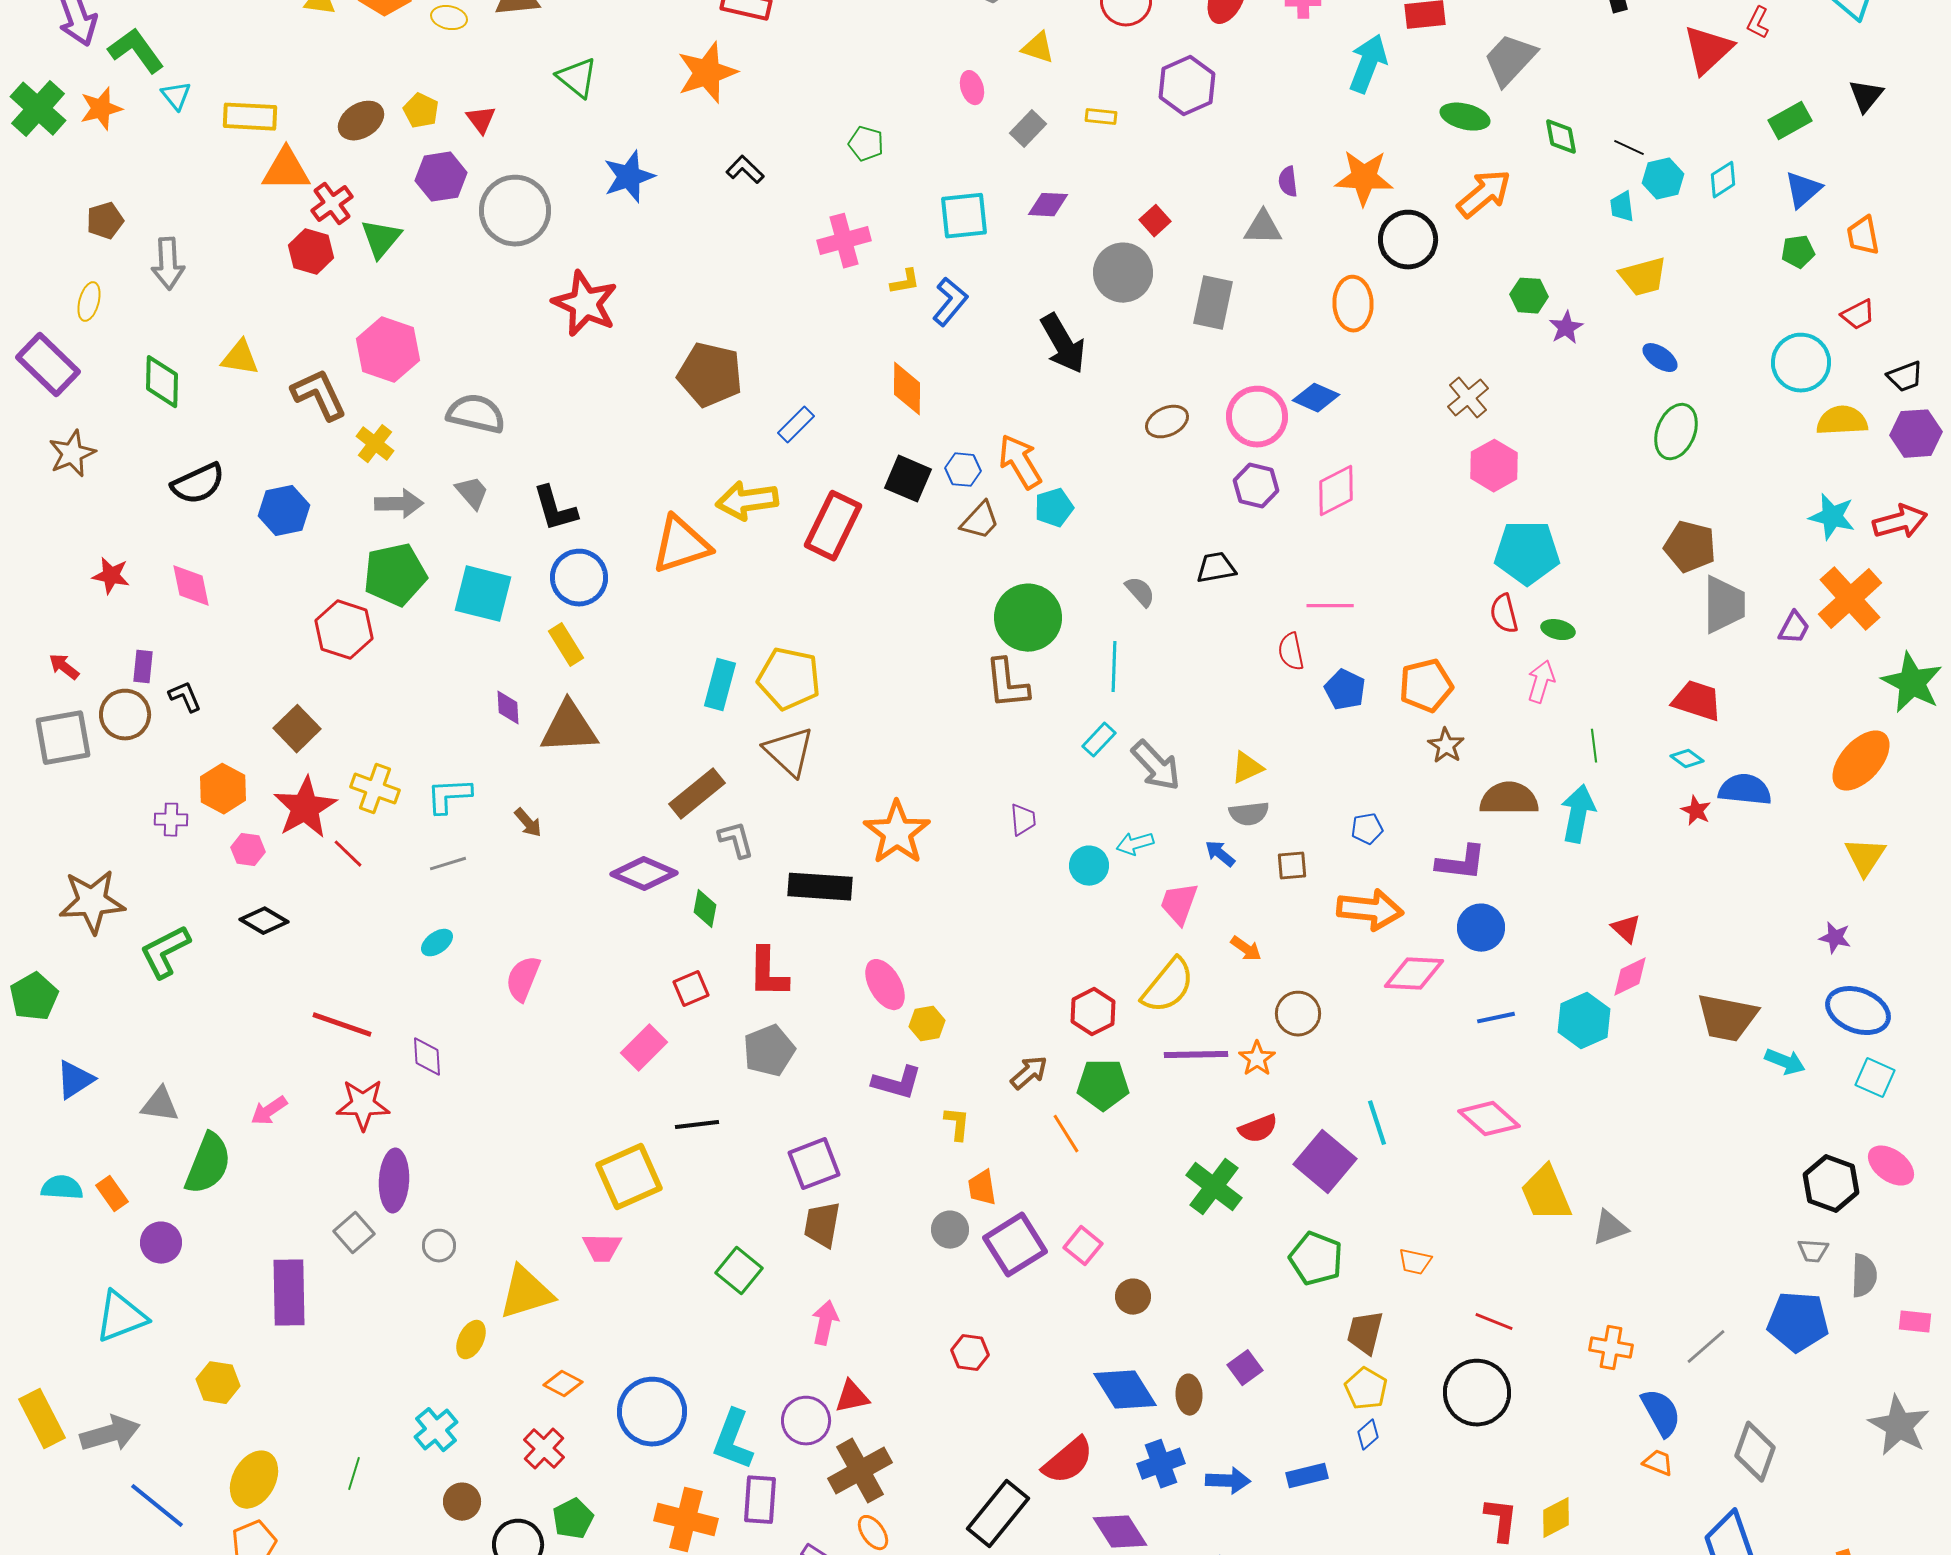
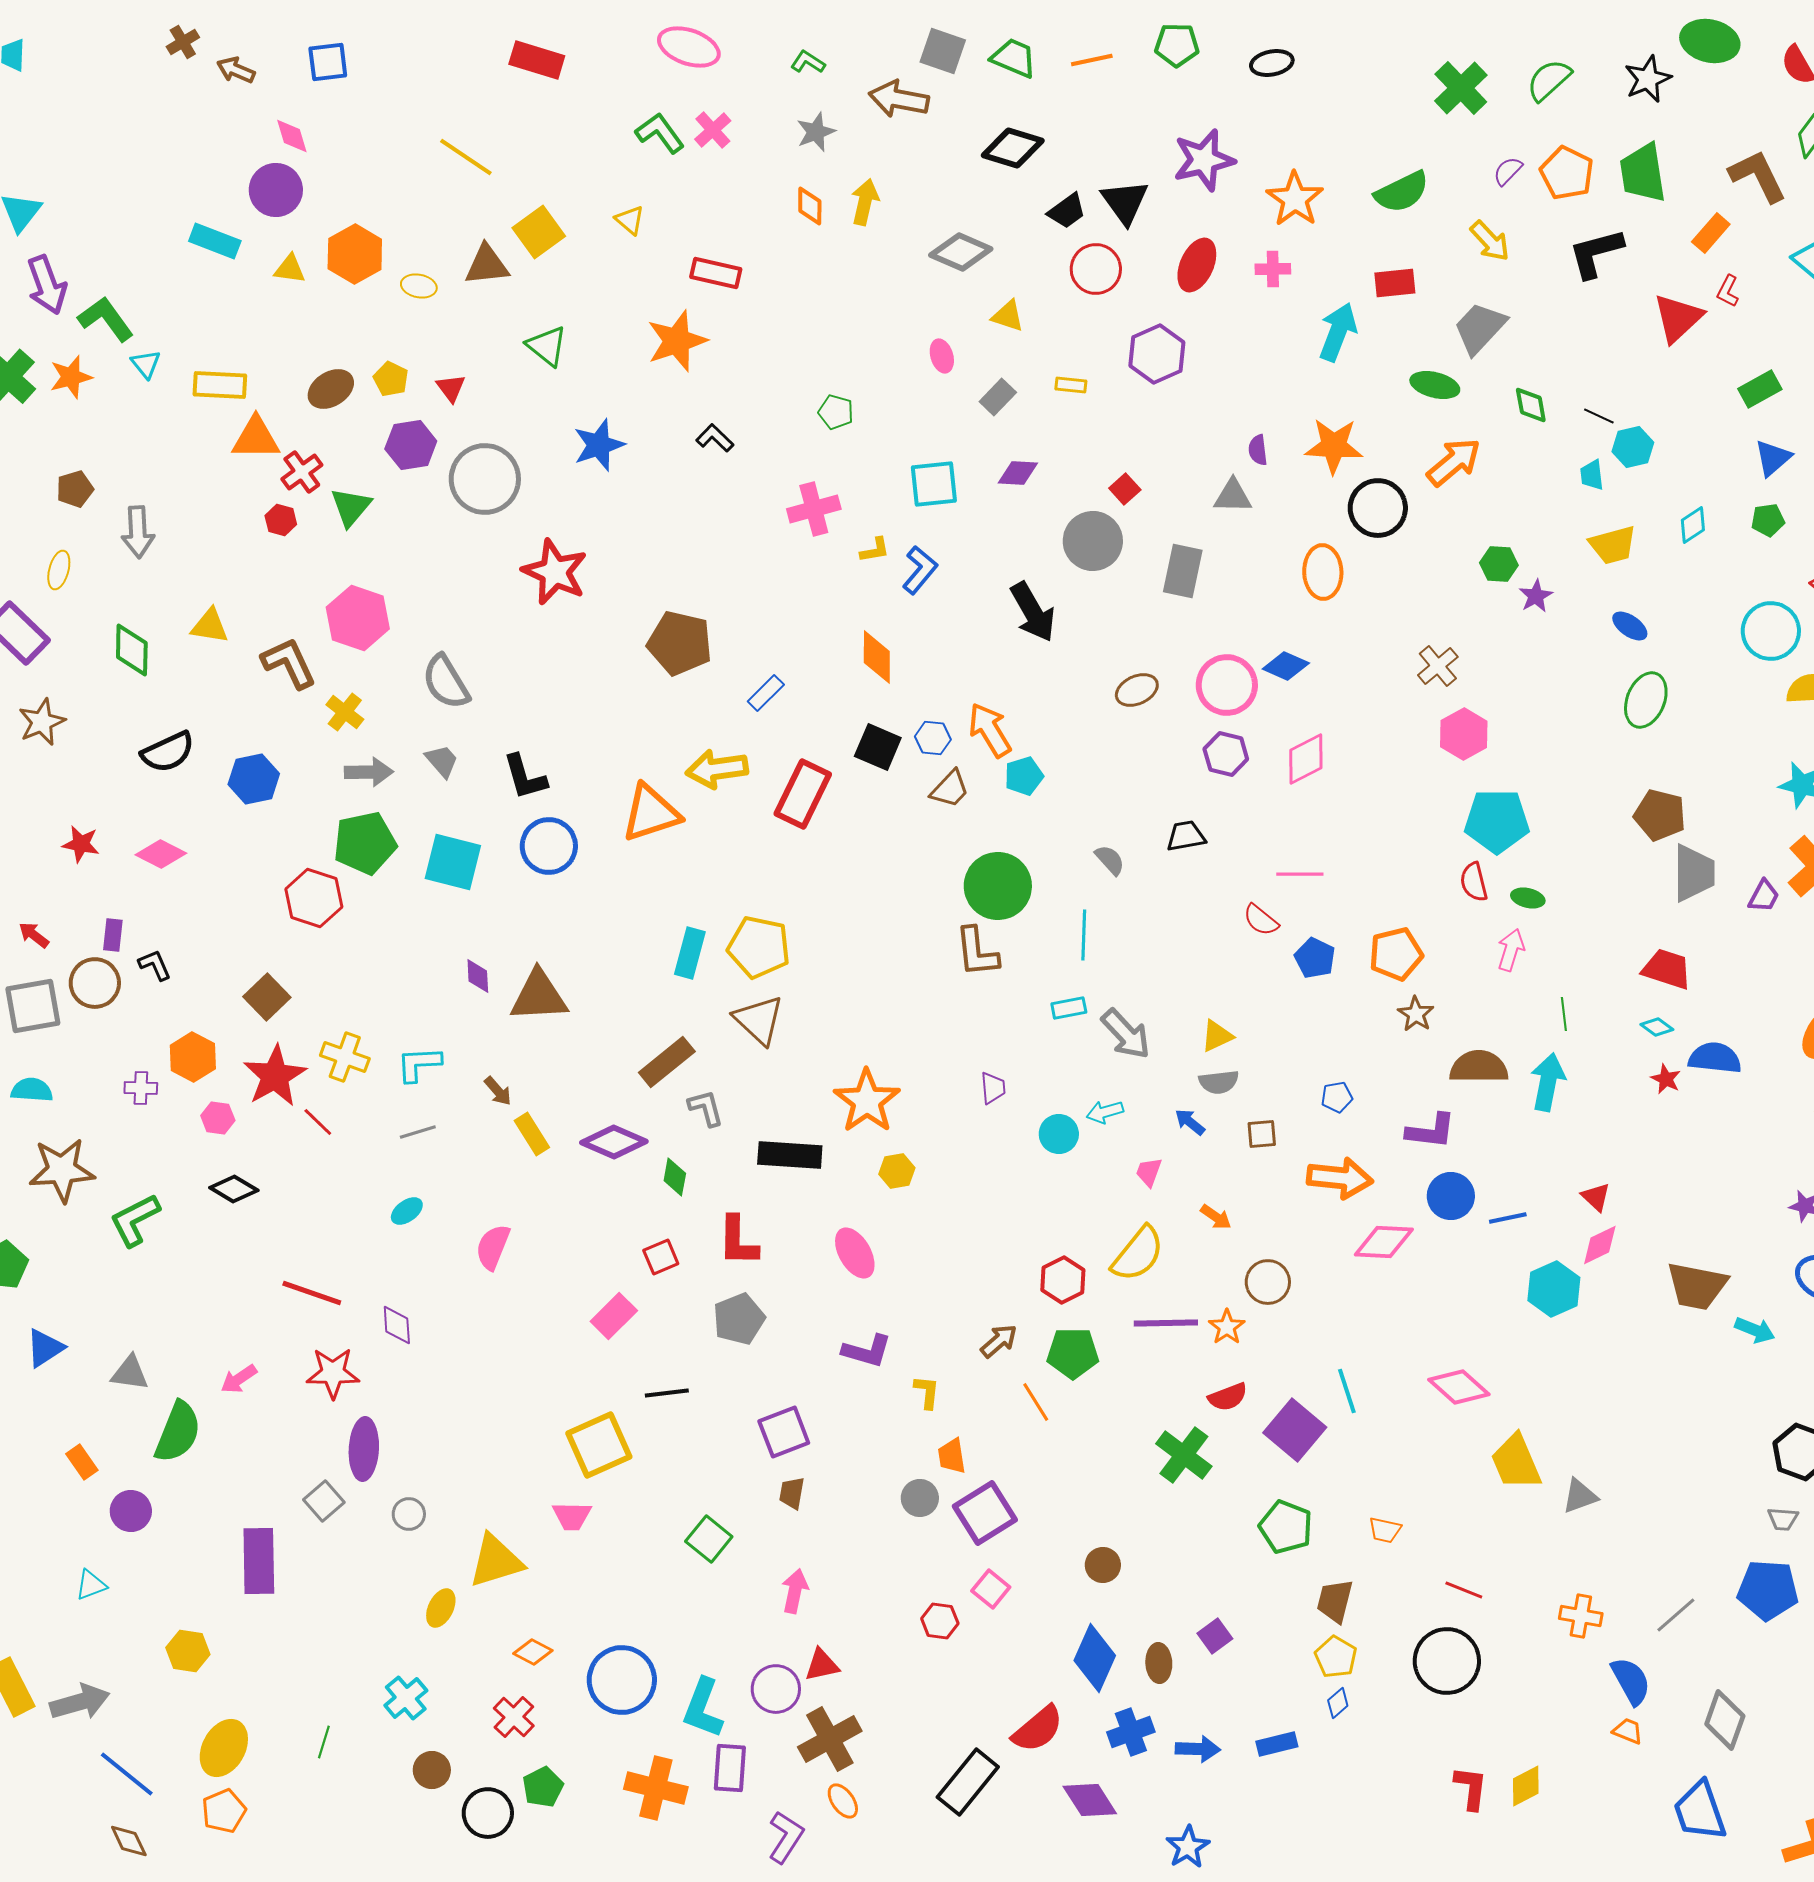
cyan diamond: (1723, 180) -> (1693, 525), moved
red hexagon: (311, 252) -> (281, 520), size x0.7
gray semicircle: (476, 414) -> (446, 682), turned -134
pink diamond: (191, 586) -> (161, 854), turned -51
yellow rectangle: (566, 645) -> (532, 1134), moved
red semicircle: (1291, 652) -> (1261, 920), turned -39
cyan rectangle: (1099, 740) -> (1069, 1008), turned 36
pink trapezoid: (1179, 904) -> (1149, 1172), size x0.7
blue line: (1496, 1018) -> (1508, 1218), moved
yellow hexagon: (927, 1024) -> (897, 1171), moved
cyan semicircle: (62, 1188) -> (32, 1090), moved
brown trapezoid: (822, 1225) -> (792, 1493), size x0.7
pink square: (1083, 1246) -> (991, 1589), moved
cyan triangle: (121, 1317) -> (91, 1585), size x0.6
blue diamond: (1125, 1390) -> (1095, 1658), turned 56

